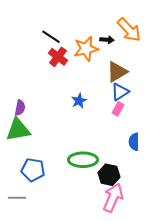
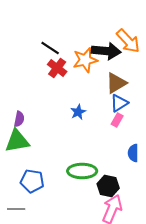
black arrow: (107, 40) -> (106, 51), size x2.0

